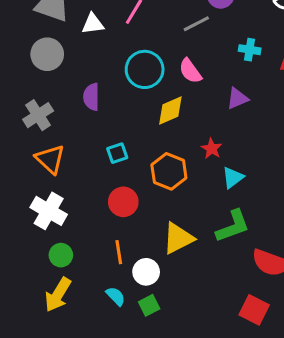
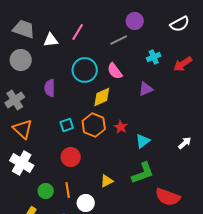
cyan cross: (250, 50) -> (154, 57), turned -32
red star: (212, 149) -> (121, 127), moved
orange hexagon: (169, 171) -> (94, 125), moved
yellow triangle: (178, 238) -> (107, 181), size x0.6
green circle: (61, 255) -> (46, 191), moved

